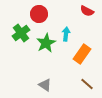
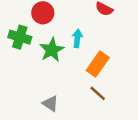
green cross: (21, 33) -> (20, 37), turned -36
brown line: (87, 84) -> (98, 93), moved

